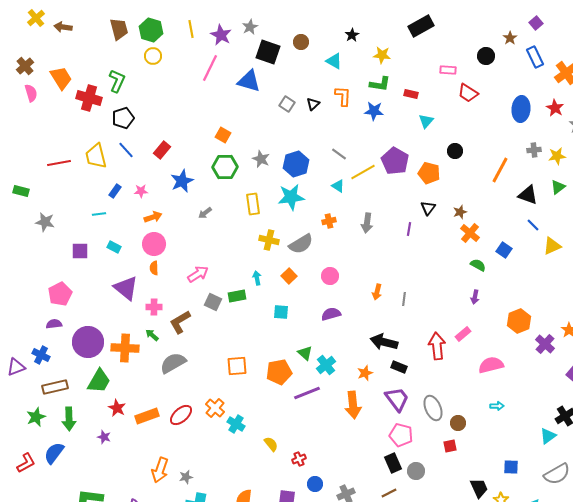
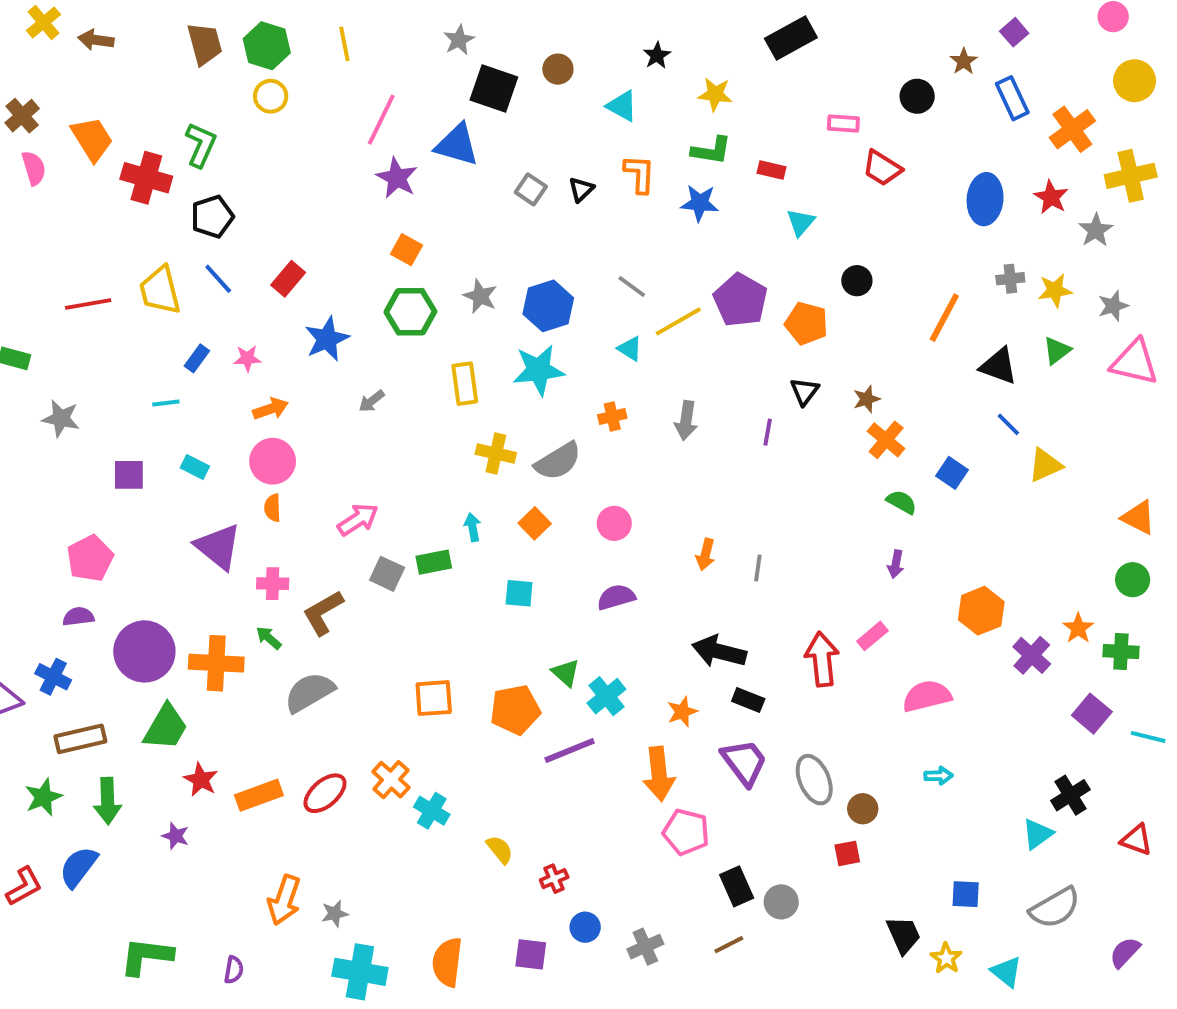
purple star: (221, 35) -> (397, 178), moved
pink pentagon: (401, 435) -> (686, 832), moved

